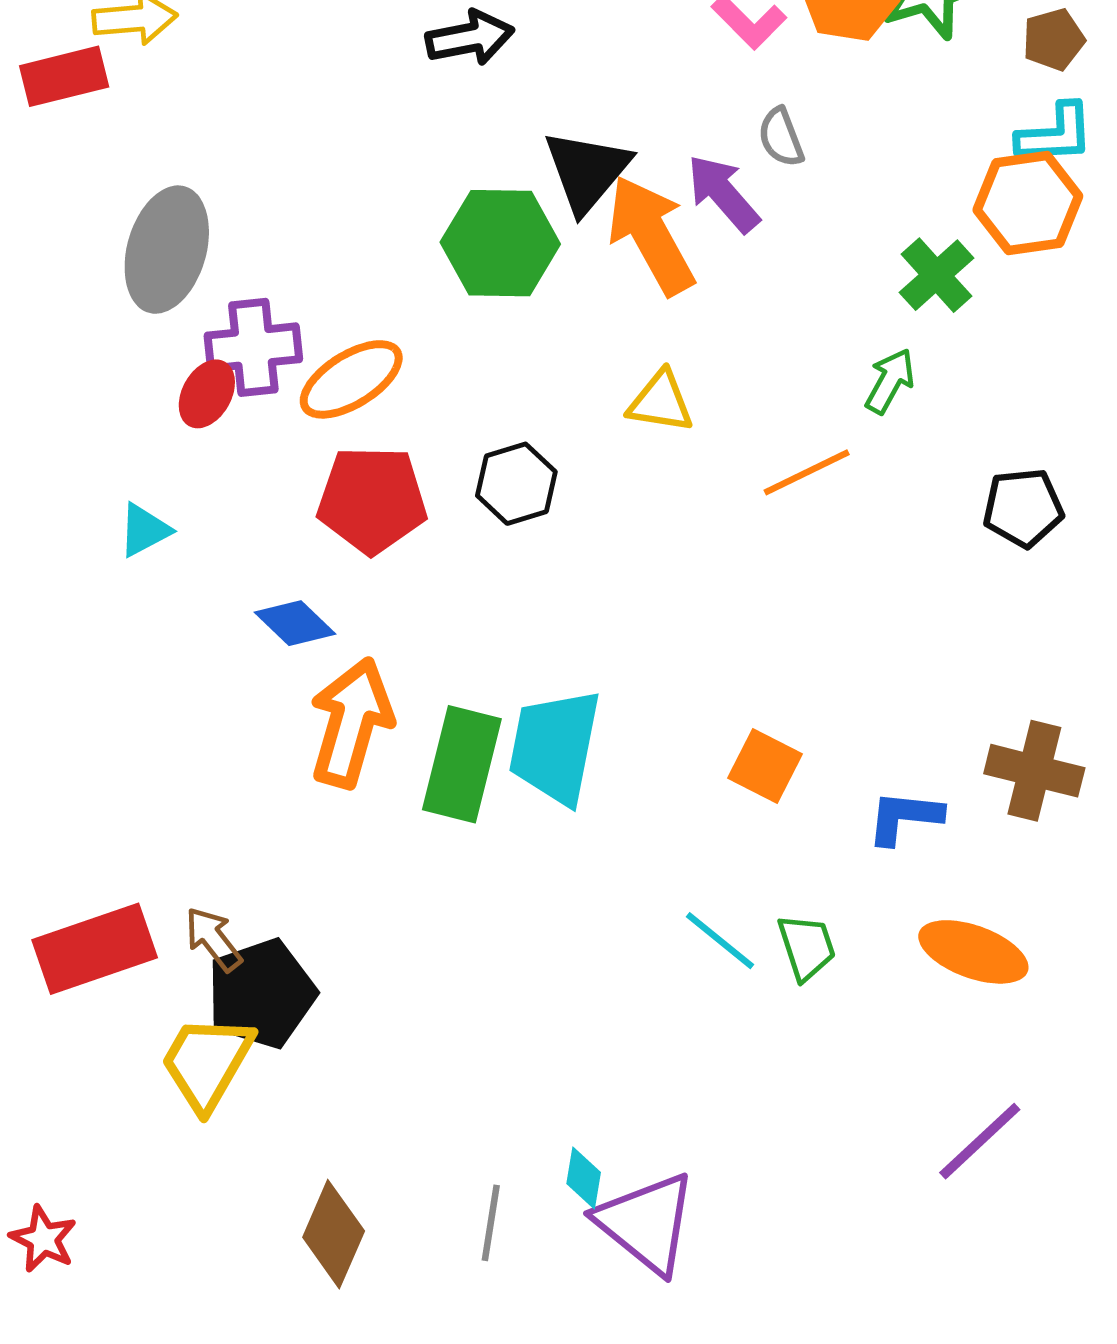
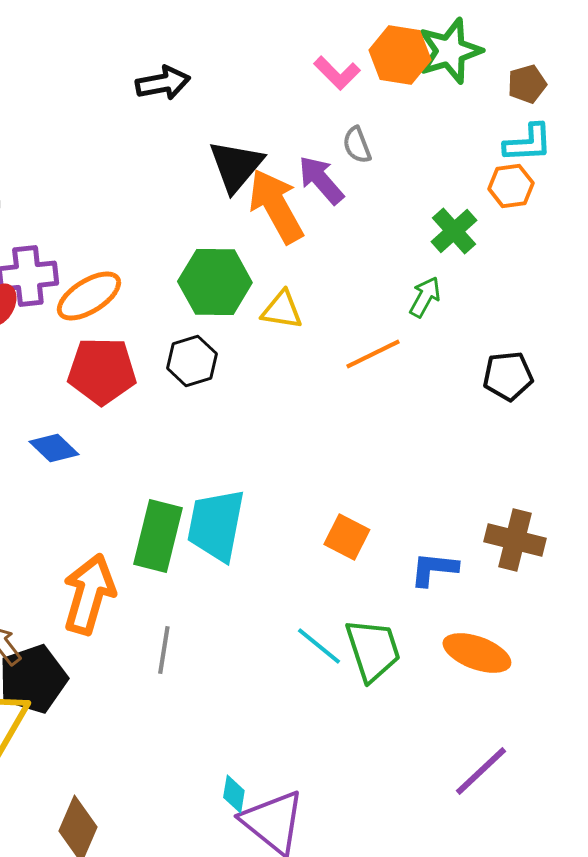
orange hexagon: (1028, 203) -> (511, 186), size x0.7
green hexagon: (500, 243) -> (215, 282), moved
orange arrow: (351, 723) -> (89, 594), moved
green trapezoid: (807, 947) -> (373, 650), size x1.5
gray line: (491, 1223) -> (164, 650), moved

